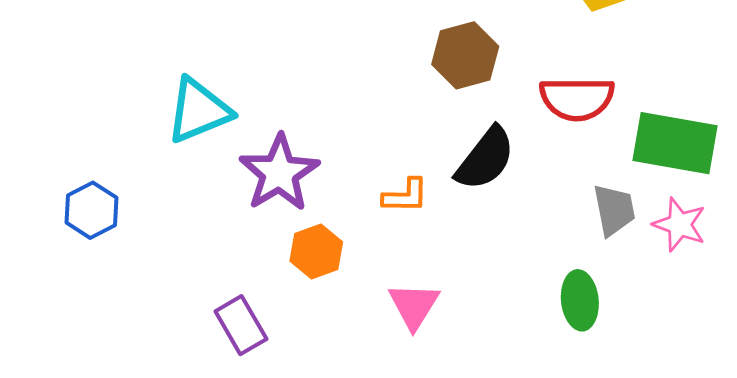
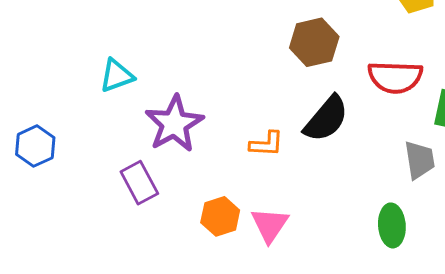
cyan triangle: (199, 111) -> (117, 76), size x0.7
orange hexagon: (316, 252) -> (220, 216), moved
purple rectangle: (241, 325) -> (139, 183), moved

